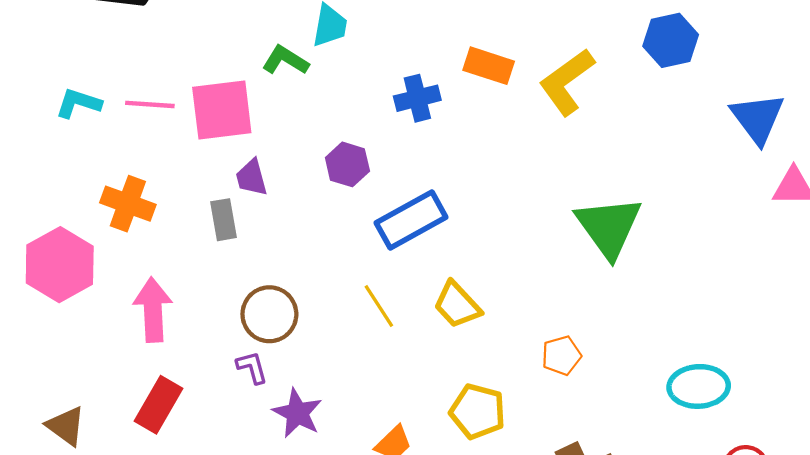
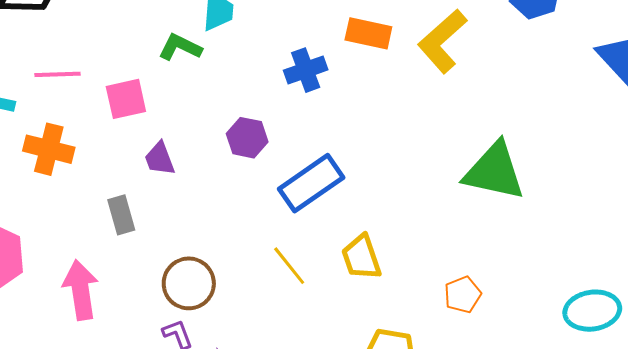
pink line: (150, 104) -> (57, 74), moved
pink square: (222, 110) -> (126, 99), size x0.7
orange cross: (128, 204) -> (49, 149), moved
gray rectangle: (224, 220) -> (121, 215), moved
green triangle: (609, 227) -> (494, 171), turned -36
yellow trapezoid: (457, 305) -> (361, 257), turned 30

